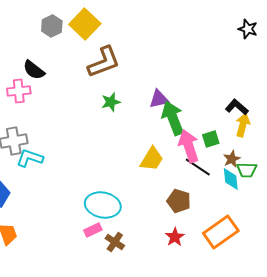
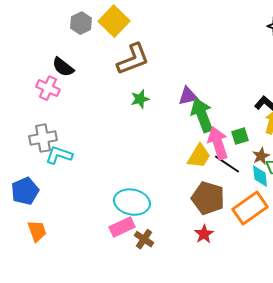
pink cross: (19, 91) -> (48, 88), turned 30
yellow trapezoid: (152, 159) -> (199, 156), moved
brown pentagon: (179, 201) -> (208, 198), size x1.4
pink rectangle: (93, 230) -> (122, 227), size x1.4
orange rectangle: (221, 232) -> (250, 208), moved

